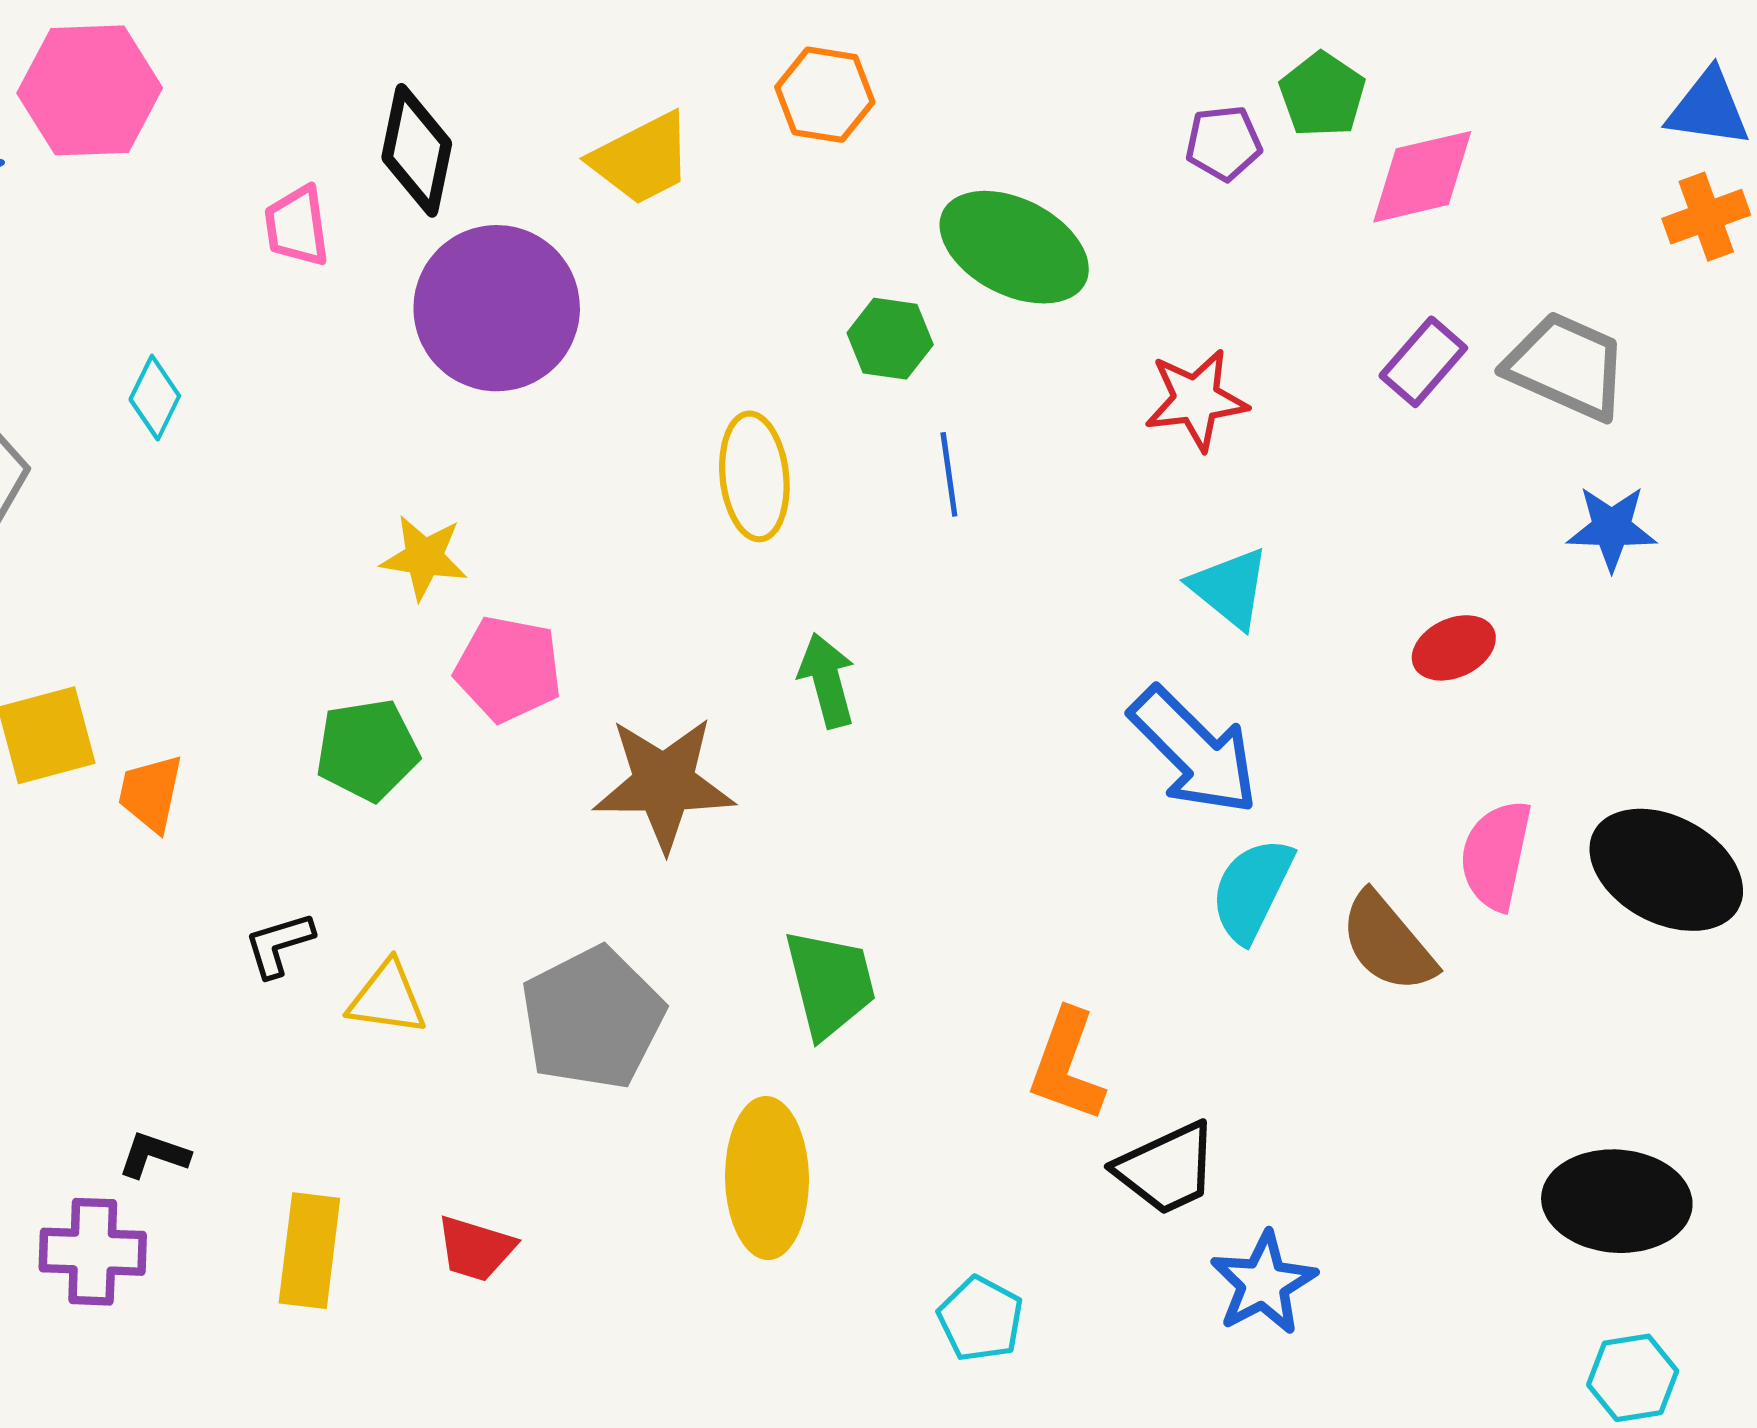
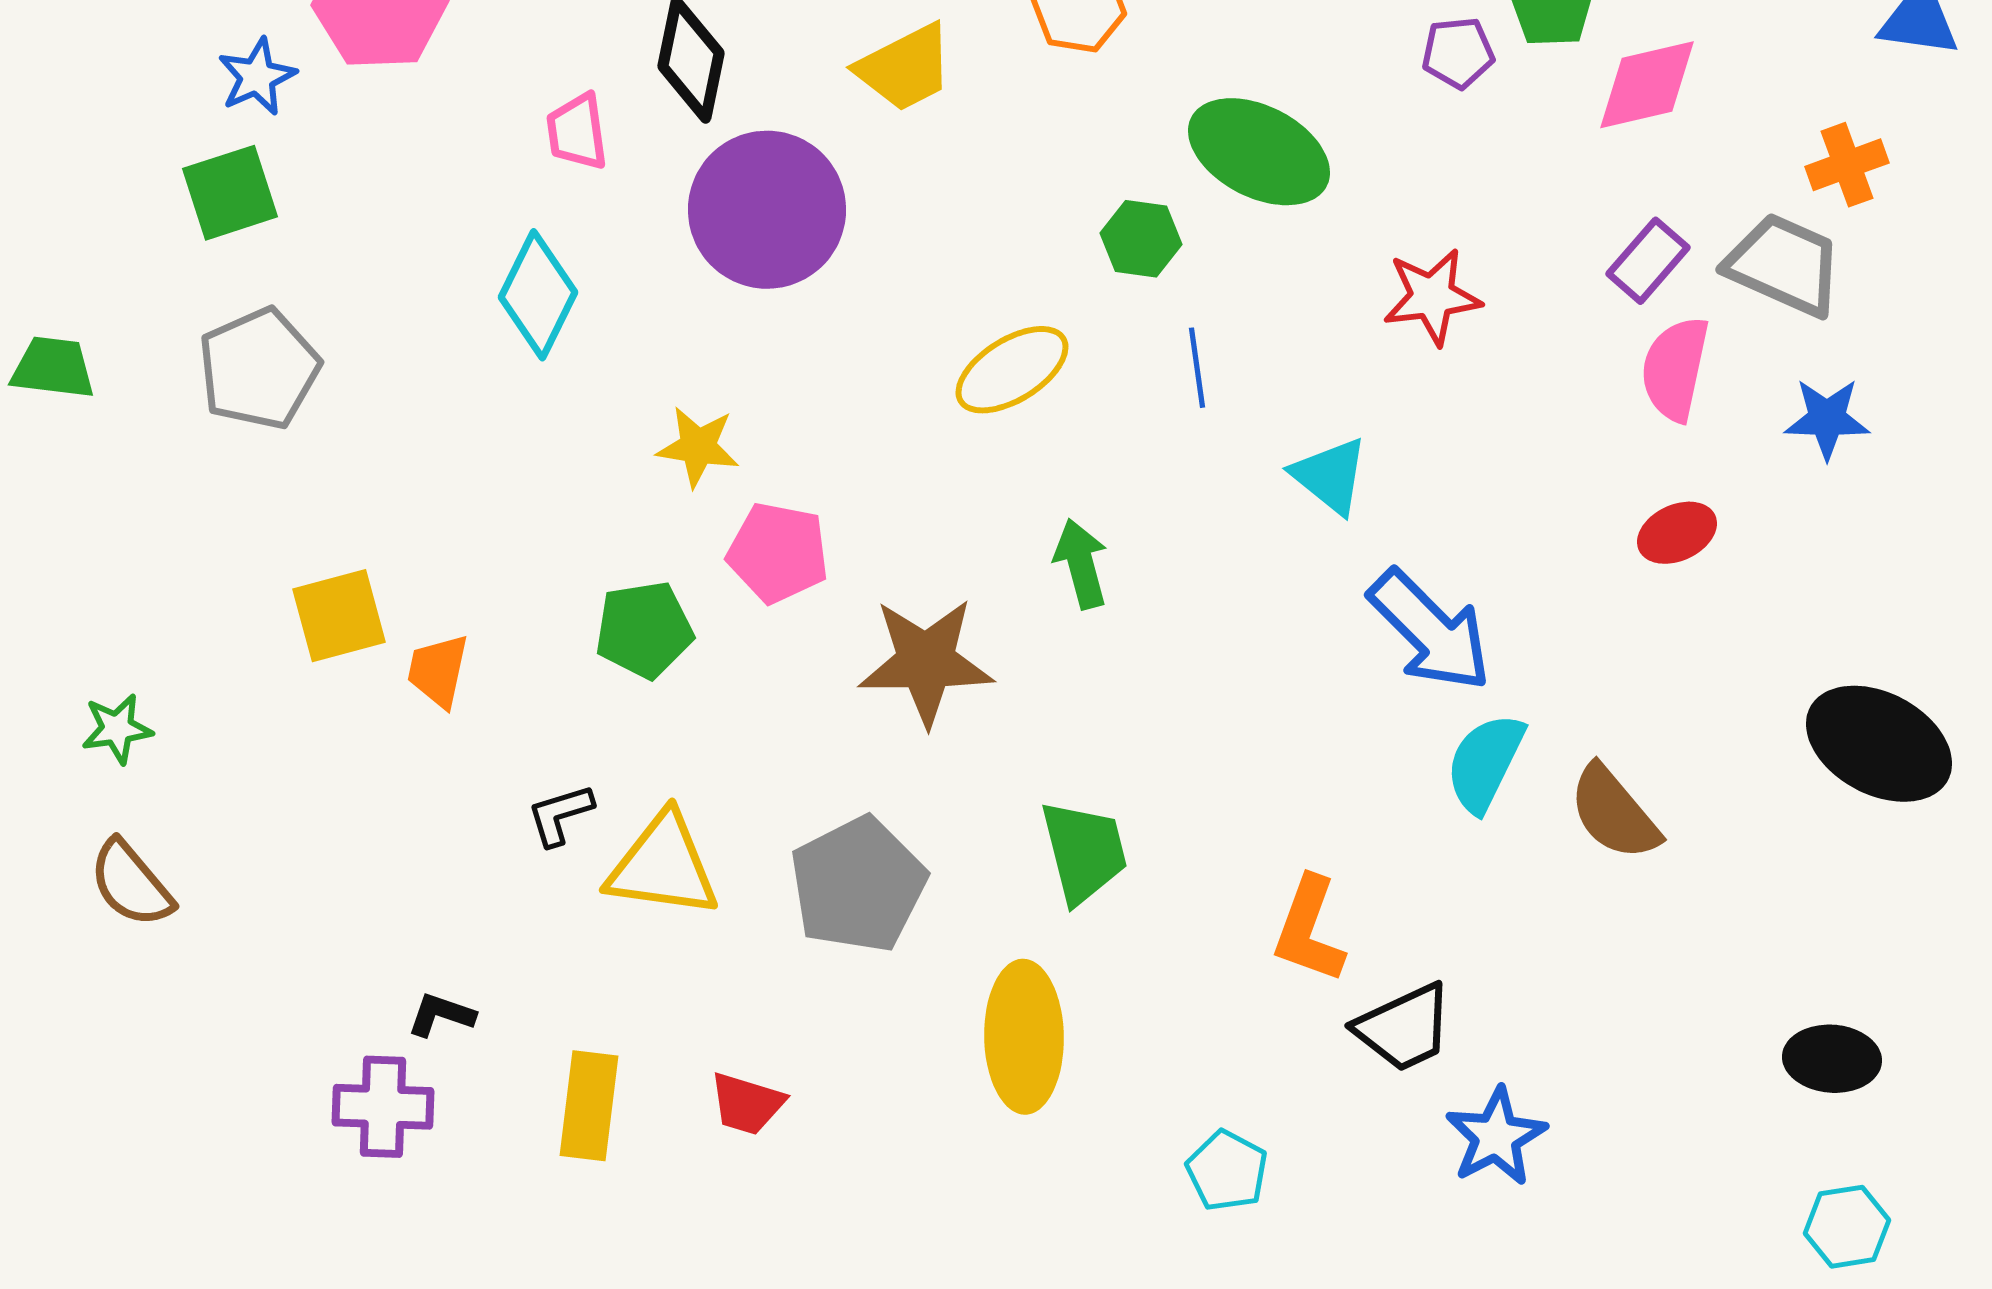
orange cross: (1706, 217) -> (1847, 165), moved
cyan diamond: (155, 398) -> (538, 295), moved, size x1.6
yellow ellipse: (754, 476) -> (1012, 370), turned 64
cyan triangle: (1230, 588) -> (1330, 476), moved
pink semicircle: (1496, 855) -> (1675, 369), moved
yellow triangle: (387, 998) -> (663, 866), size x1.5
black ellipse: (1617, 1201) -> (1832, 1059), size x0.7

